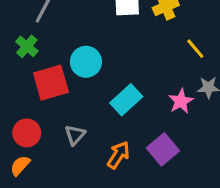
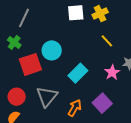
yellow line: (195, 49) -> (107, 41), moved
gray triangle: (75, 135) -> (47, 97), size x1.6

